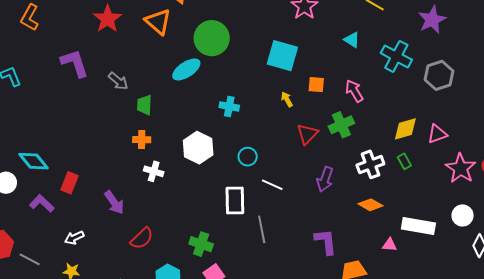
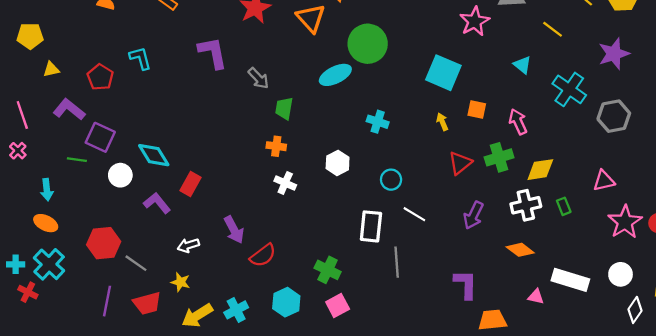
yellow diamond: (405, 129) -> (540, 170), moved
white hexagon: (198, 148) -> (338, 163), size x0.7
purple arrow: (114, 202) -> (234, 230), moved

